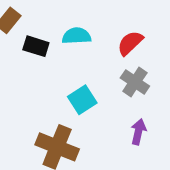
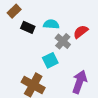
gray cross: (135, 82) -> (63, 41), moved
purple arrow: (138, 132) -> (80, 82), size x1.6

